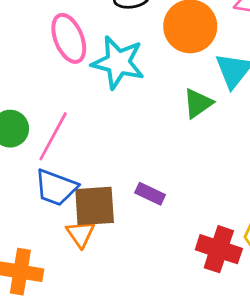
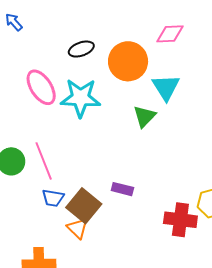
pink line: (53, 136) -> (44, 161), turned -39
blue trapezoid: (56, 188) -> (53, 198), size x0.7
brown square: (95, 206) -> (84, 206), turned -36

